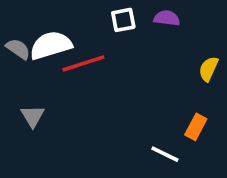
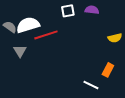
yellow semicircle: (209, 69) -> (115, 38), turned -128
gray triangle: (33, 116) -> (20, 51), moved

